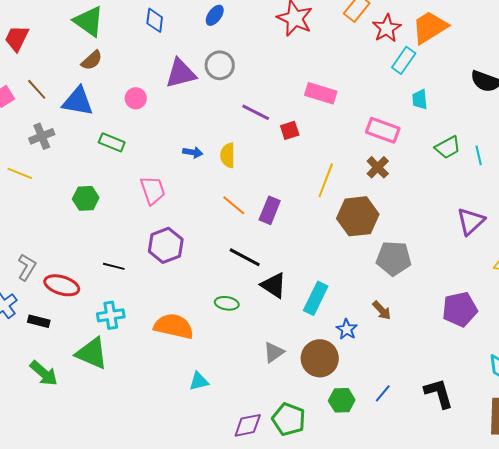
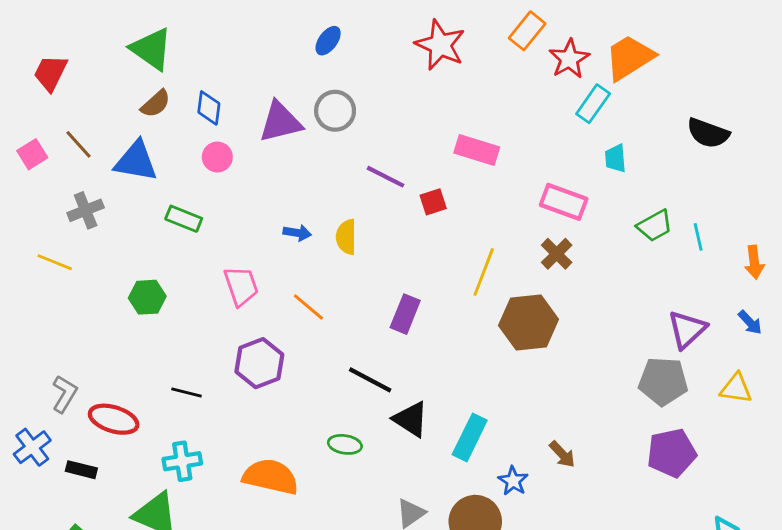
blue diamond: (155, 20) -> (209, 108), moved
orange line: (234, 205) -> (308, 307), moved
gray pentagon: (394, 258) -> (663, 381), moved

